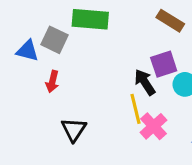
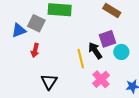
blue triangle: (27, 51) -> (19, 30), turned -35
yellow line: (136, 109) -> (81, 59), moved

